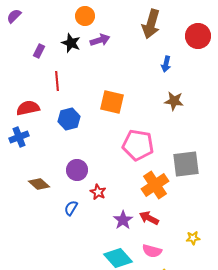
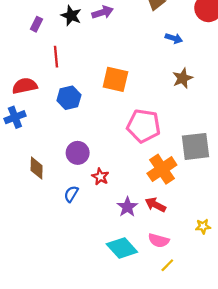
blue arrow: (166, 64) -> (174, 38), turned -84
brown star: (174, 101) -> (182, 78), turned -30
brown diamond: (39, 184) -> (37, 168), turned 50

